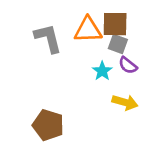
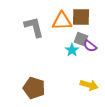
gray square: (118, 44) -> (81, 39), moved
yellow arrow: (125, 102) -> (89, 85), moved

